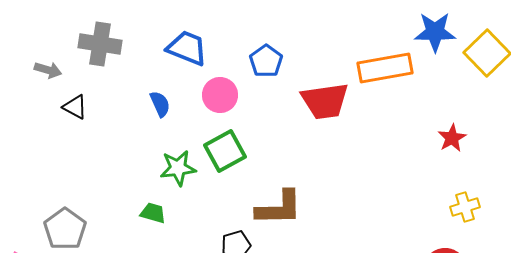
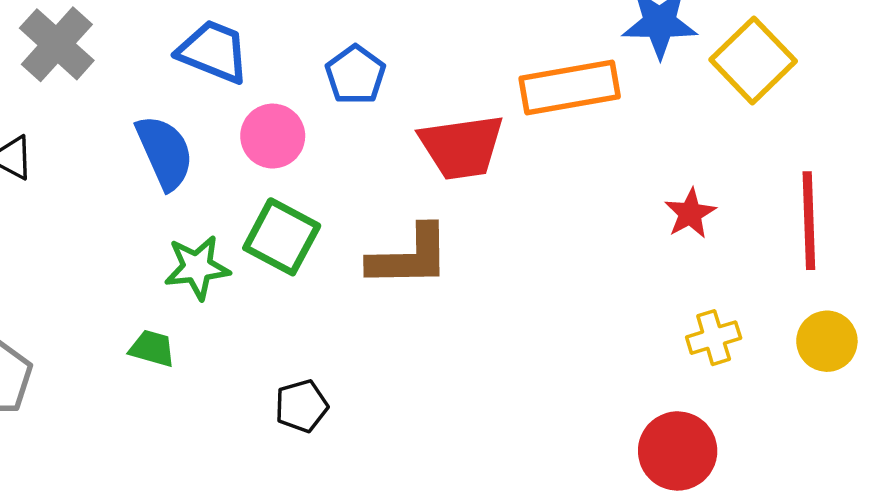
gray cross: (100, 44) -> (57, 44), turned 33
blue semicircle: (160, 104) -> (165, 152), size x1.6
green square: (225, 151) -> (282, 237), turned -33
brown L-shape: (279, 208) -> (409, 257), moved

